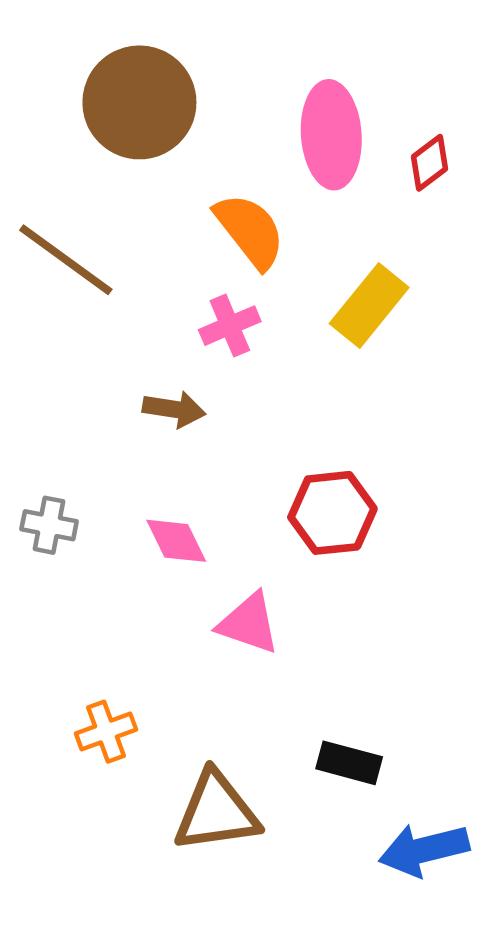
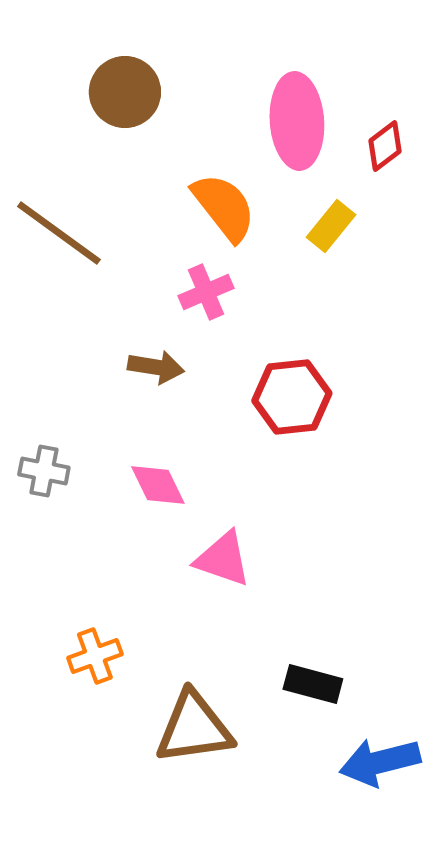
brown circle: (139, 102) -> (125, 92), size x0.7
yellow rectangle: (369, 305) -> (331, 226), moved, size x0.7
red hexagon: (332, 513) -> (292, 397), moved

